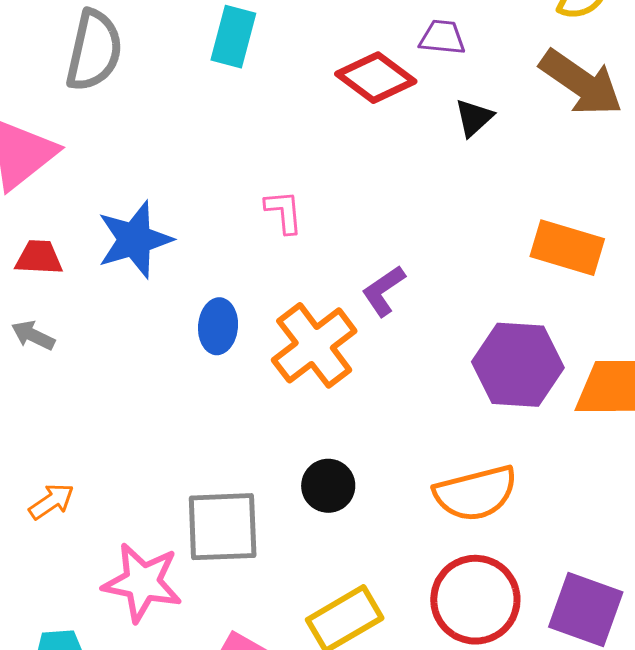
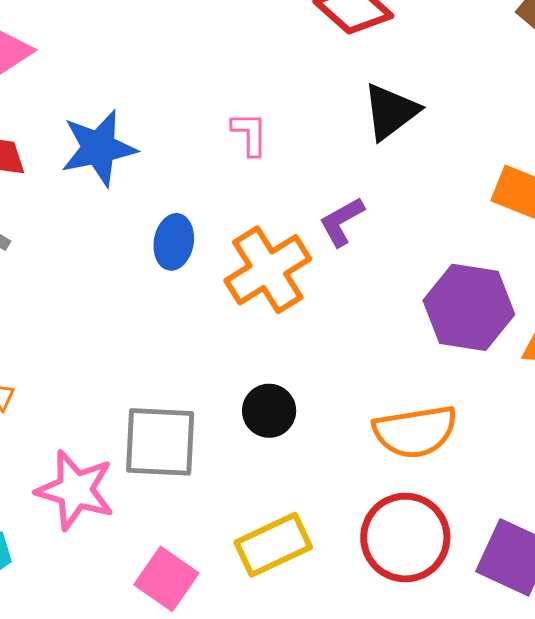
black triangle: (474, 118) -> (391, 112), moved, size x1.5

